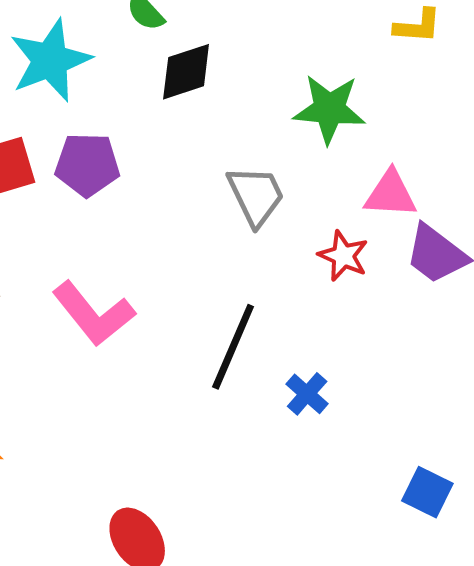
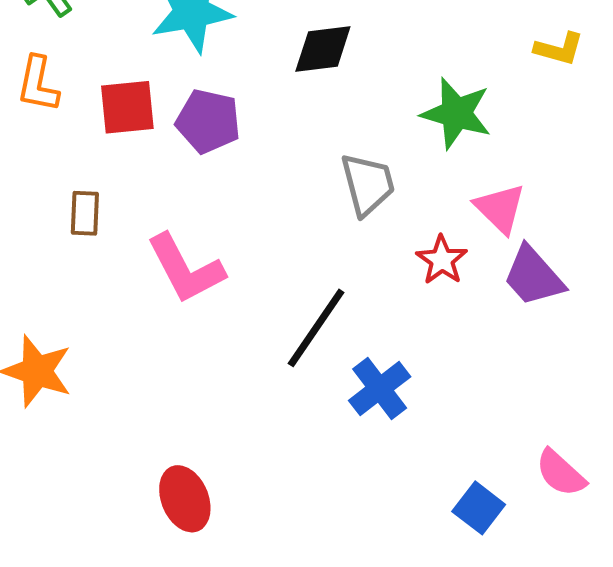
pink triangle: (391, 194) -> (500, 208), turned 30
blue cross: (307, 394) -> (380, 389), size x1.4

